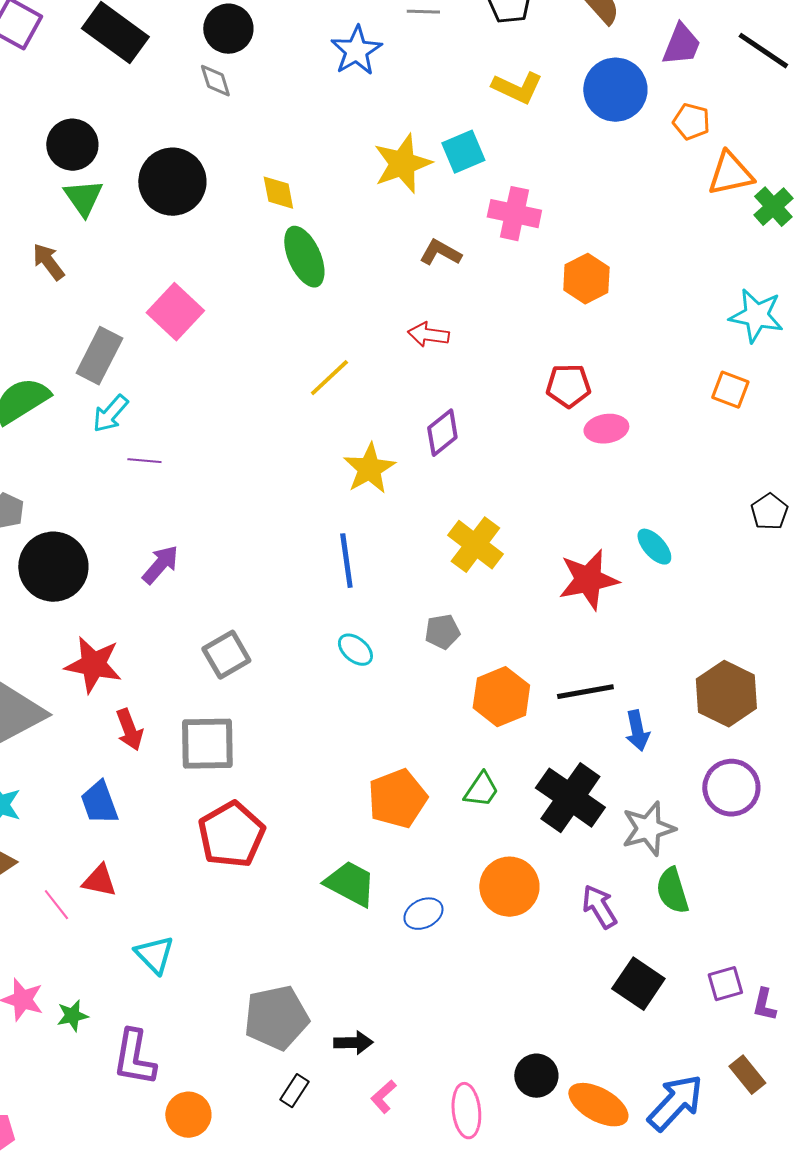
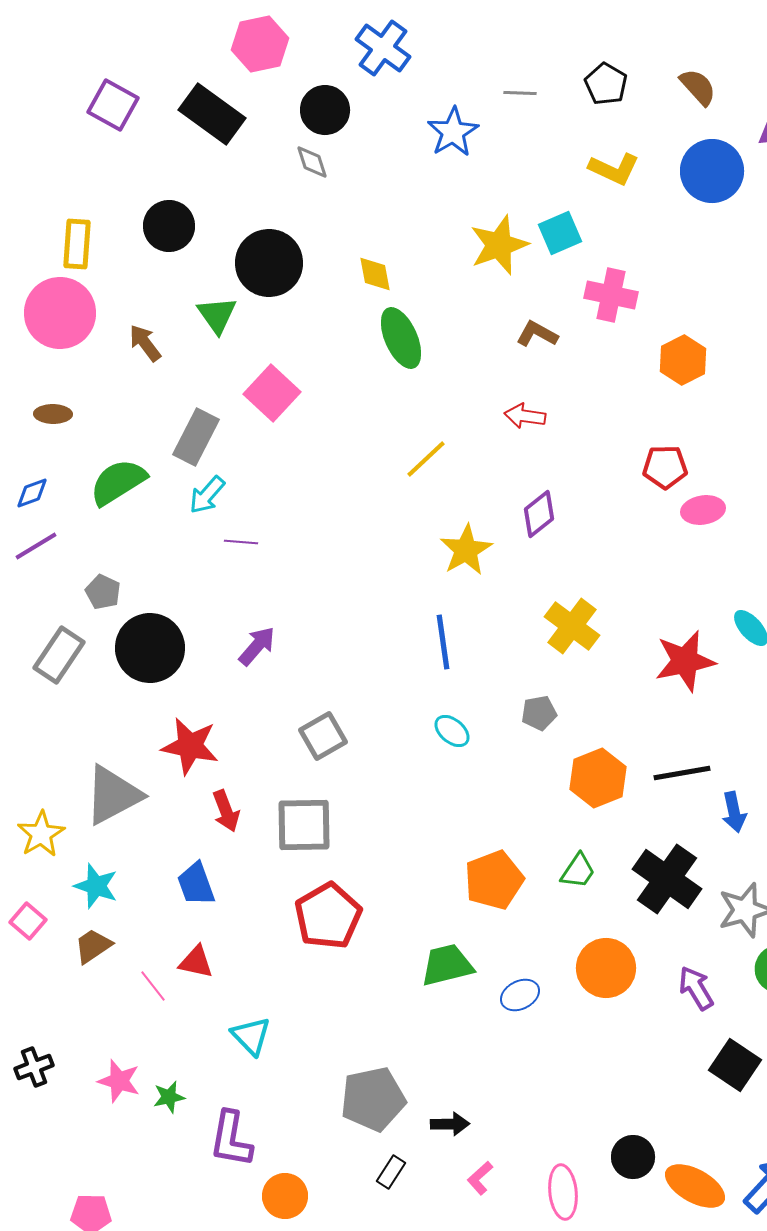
green triangle: (83, 198) -> (217, 315), moved
green trapezoid: (350, 884) -> (447, 965), turned -42

